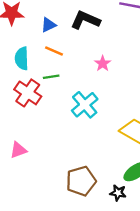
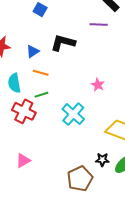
pink star: (103, 63) -> (98, 85), moved
black star: (118, 193) -> (102, 160), moved

